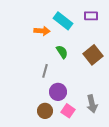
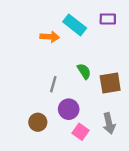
green semicircle: (62, 52) -> (84, 71), moved
brown square: (93, 55) -> (110, 83), moved, turned 30
brown circle: (45, 111) -> (38, 122), moved

